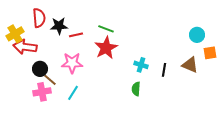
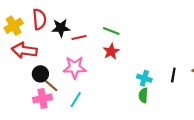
yellow cross: (15, 34) -> (14, 26), moved
red star: (106, 48) -> (111, 51), size x0.7
cyan cross: (141, 65) -> (144, 78), moved

